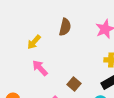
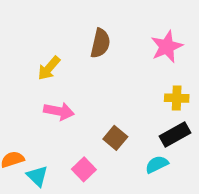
pink arrow: (40, 68) -> (59, 111), turned 144

